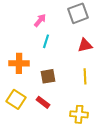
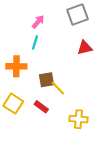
cyan line: (46, 41) -> (35, 42), moved
yellow line: (85, 76) -> (58, 88), moved, turned -42

